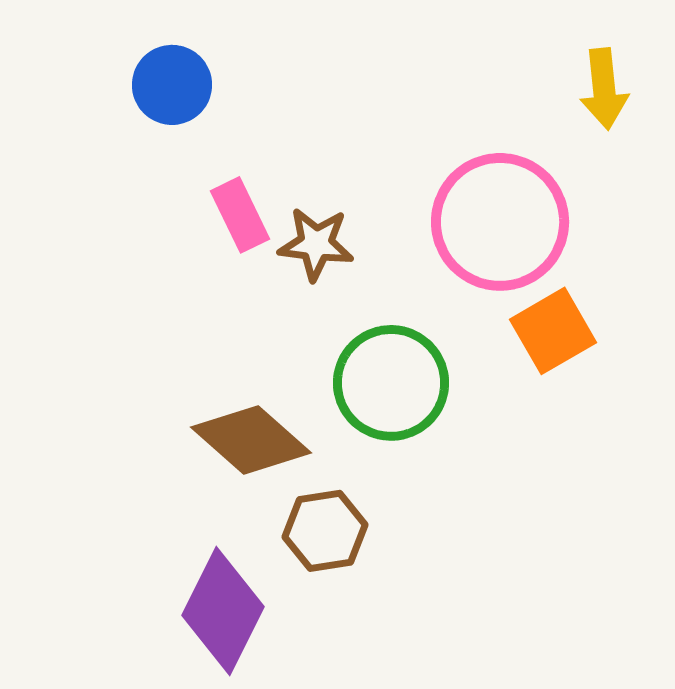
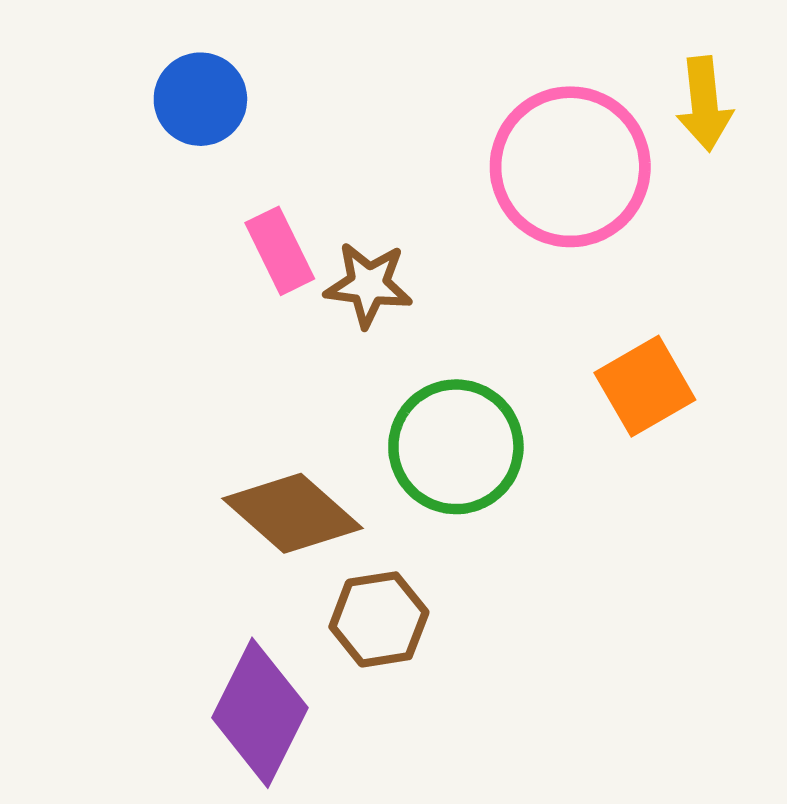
pink circle: (500, 222) -> (570, 167), moved

